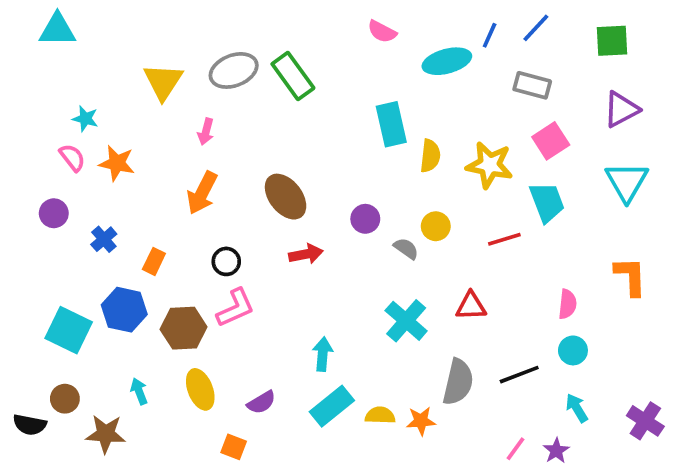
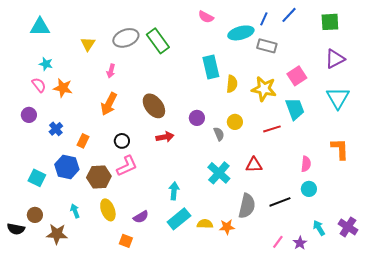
cyan triangle: (57, 30) -> (40, 27), moved
yellow triangle: (163, 82) -> (88, 44), size x0.7
gray rectangle: (532, 85) -> (267, 46), moved
gray semicircle: (406, 248) -> (219, 134), turned 32
cyan square: (69, 330) -> (37, 178), size x0.7
cyan arrow: (577, 408) -> (319, 228), moved

